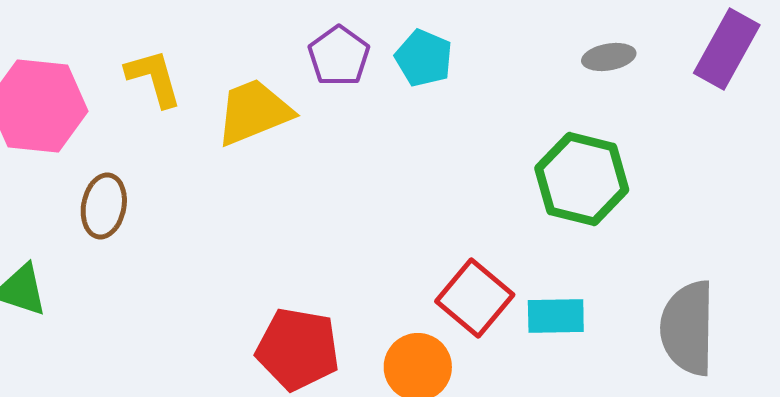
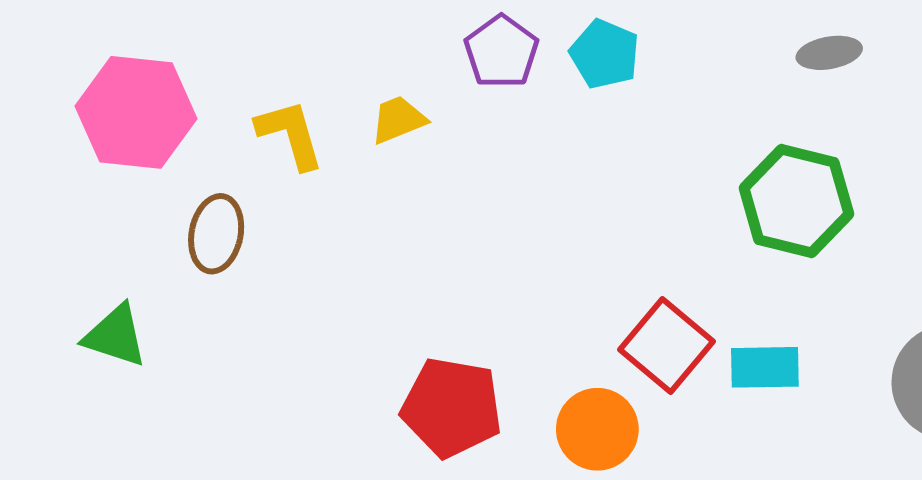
yellow L-shape: (154, 78) -> (290, 134), moved
yellow trapezoid: (254, 112) -> (398, 120), size x0.6

